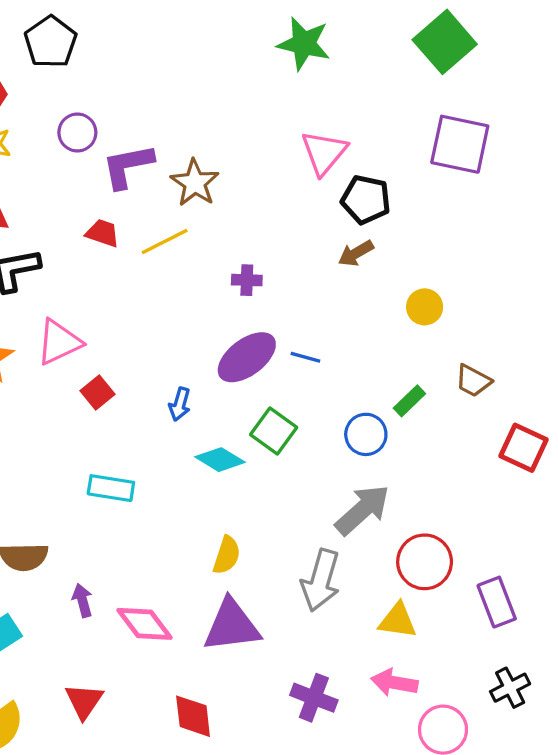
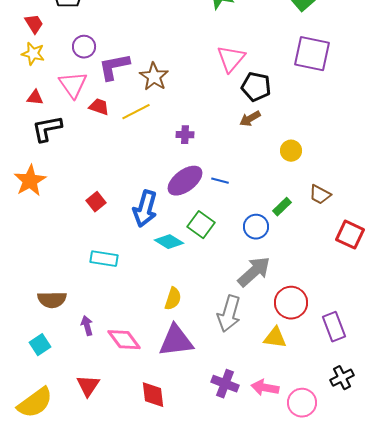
pink triangle: (59, 342) -> (73, 85), moved, turned -40
blue arrow: (180, 404) -> (145, 209), size x1.8
pink arrow: (394, 683) -> (265, 388), moved

